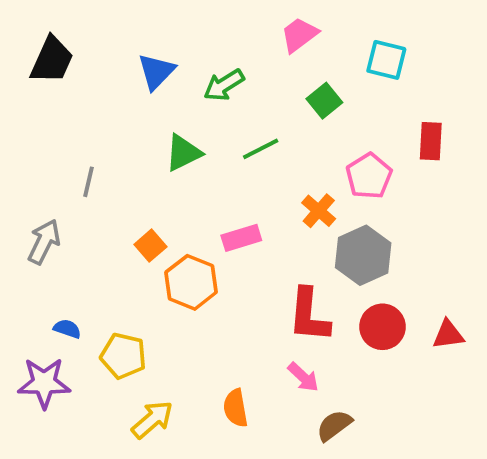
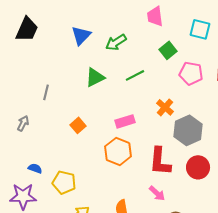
pink trapezoid: (299, 35) -> (155, 16), turned -60
pink pentagon: (369, 176) -> (191, 73), moved, turned -30
gray arrow: (44, 242) -> (23, 123), size x0.7
orange hexagon: (191, 282) -> (118, 151), moved

